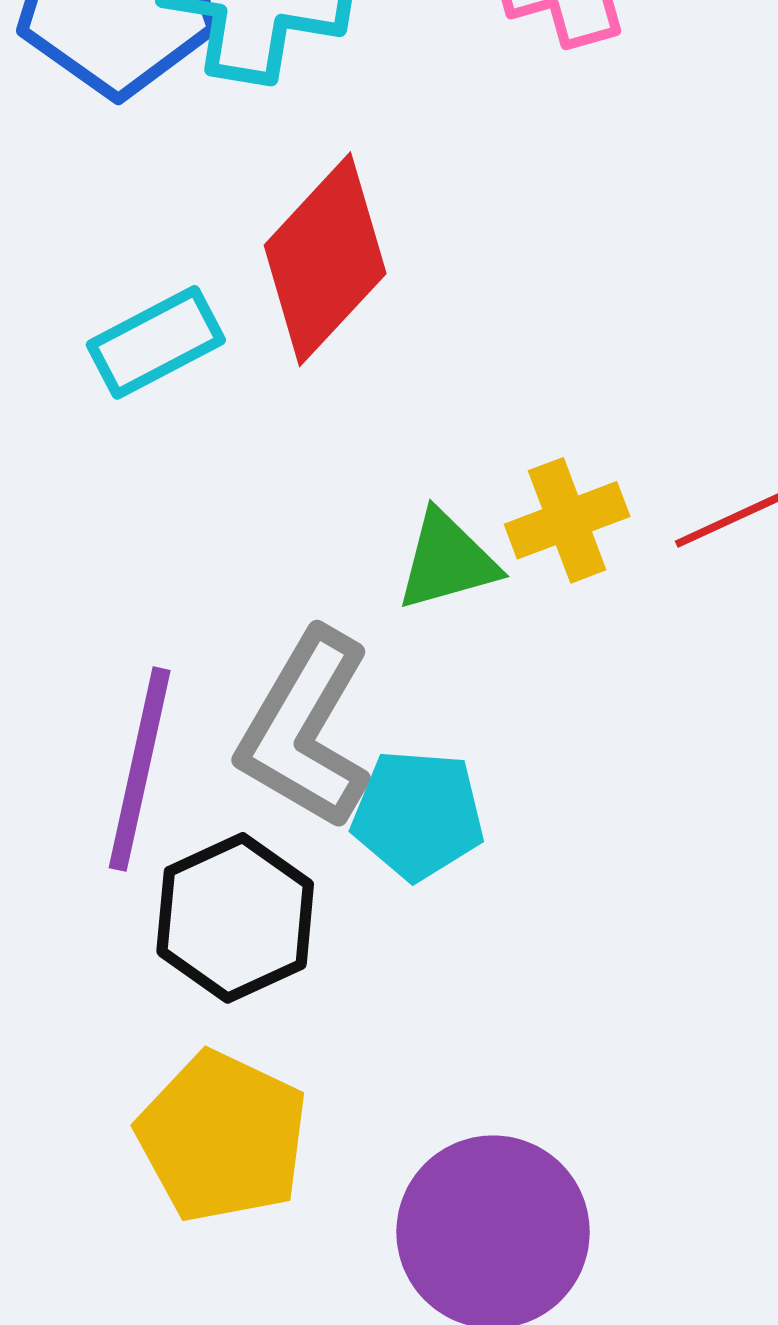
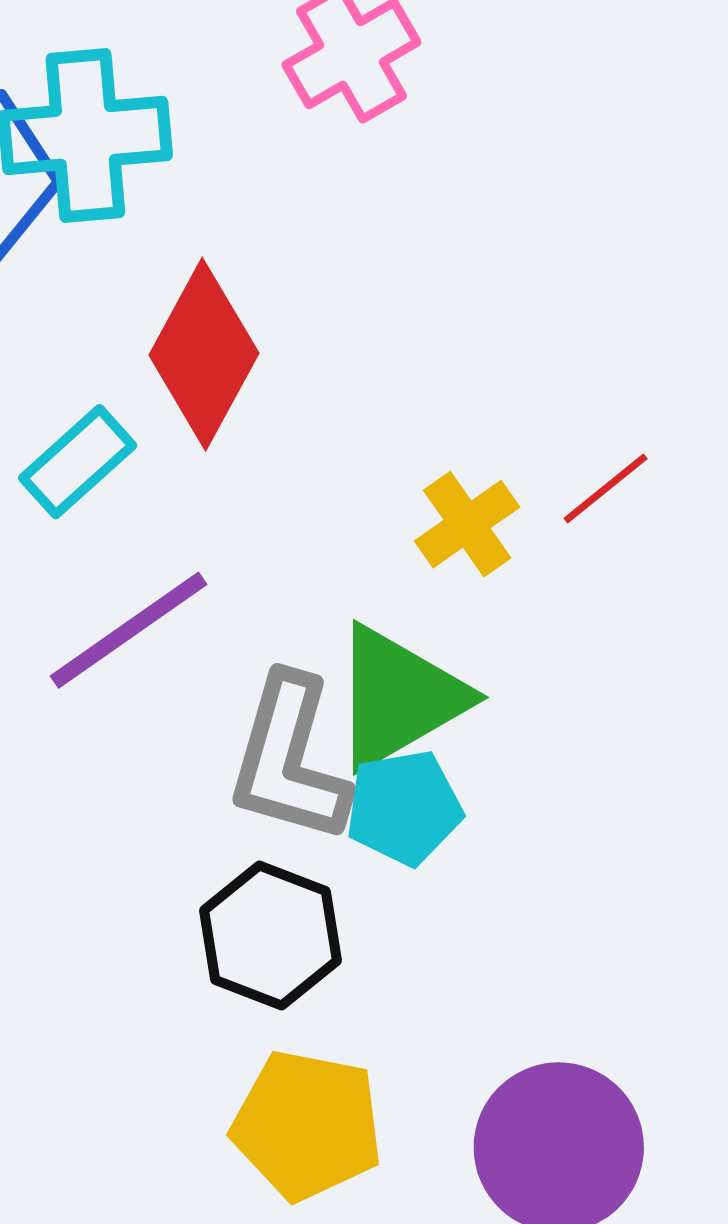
green triangle: (447, 561) -> (399, 697), moved, size x1.6
purple line: (140, 769) -> (129, 630), moved, turned 57

